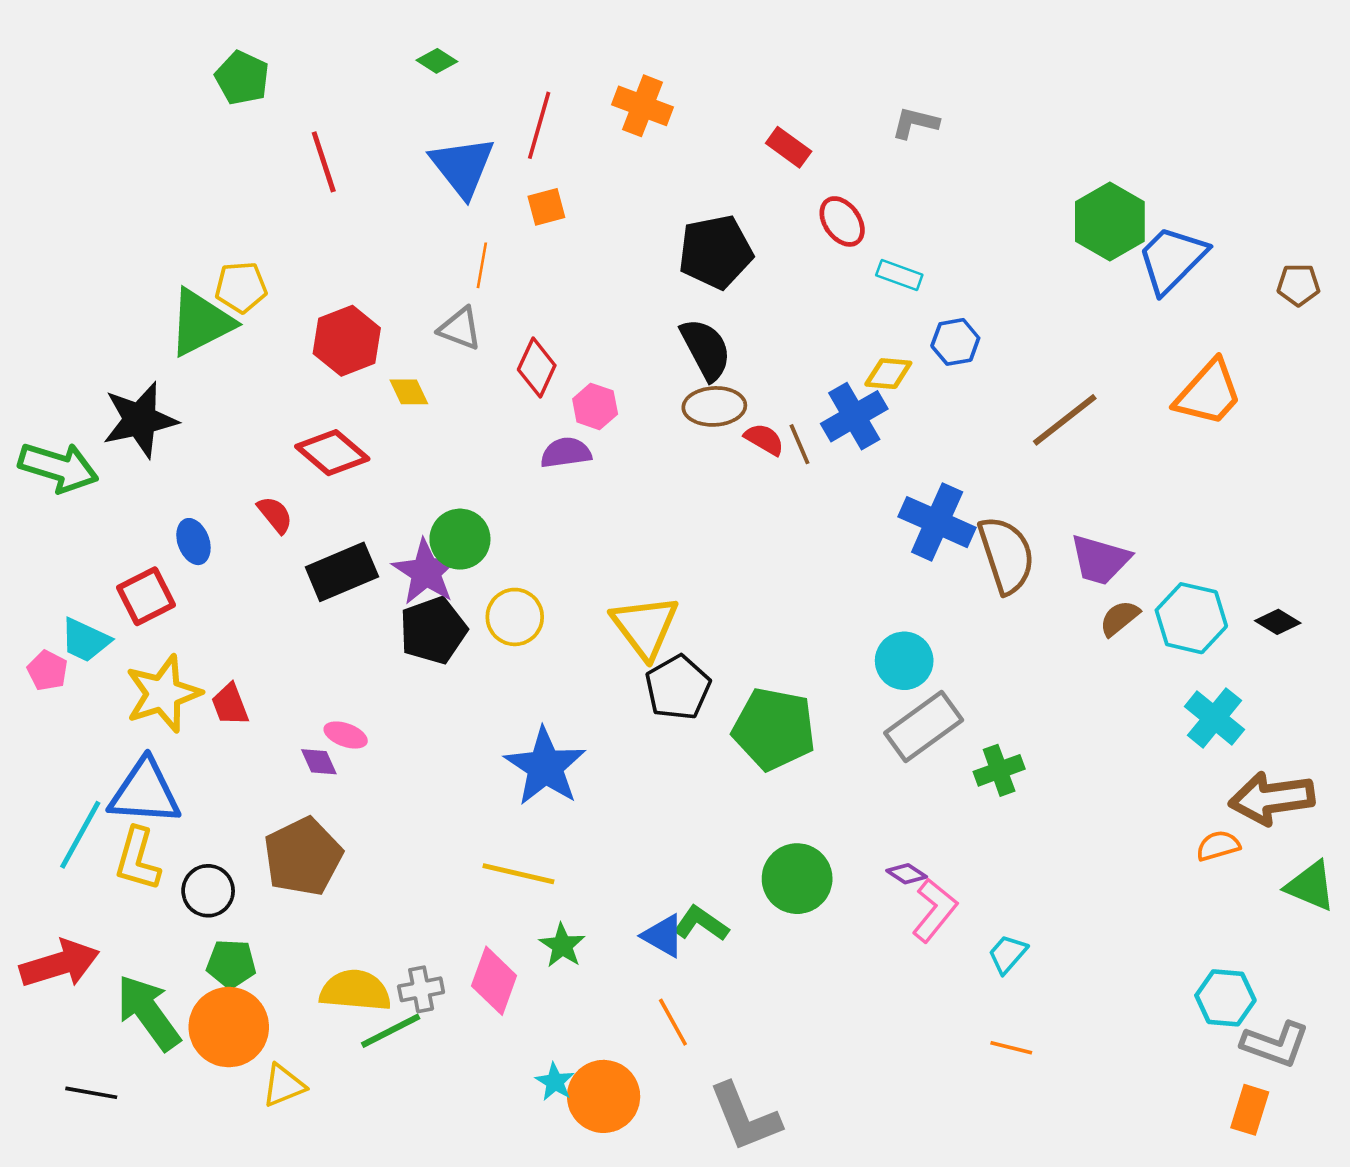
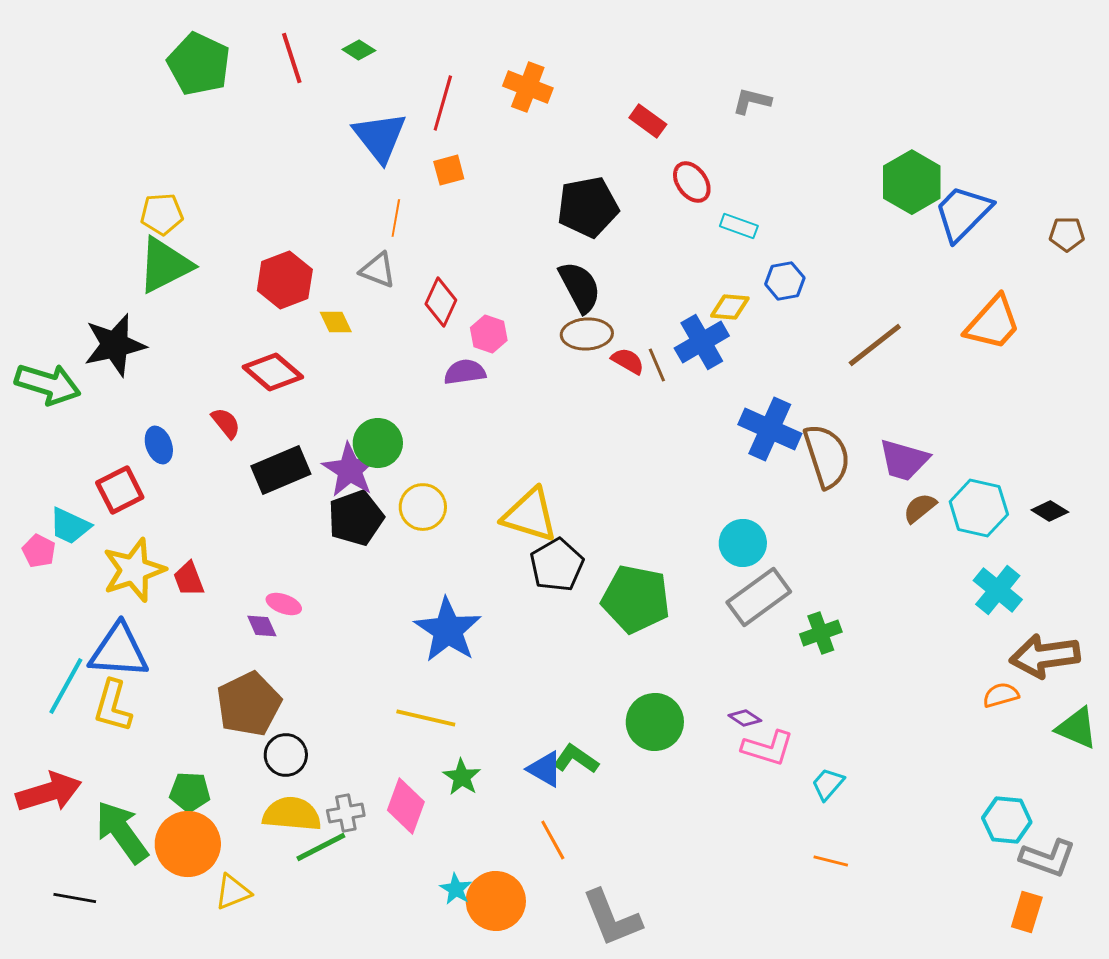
green pentagon: (242, 78) -> (199, 64), size x1.4
red line: (324, 162) -> (292, 58), moved
yellow pentagon: (241, 287) -> (162, 214), moved
yellow triangle: (645, 627) -> (530, 515), turned -36
black circle: (208, 891) -> (286, 755), moved
pink L-shape: (935, 910) -> (768, 748), turned 68

